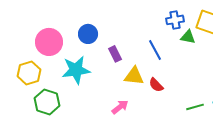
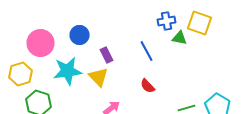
yellow triangle: (134, 76) -> (98, 77), moved, turned 40

